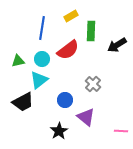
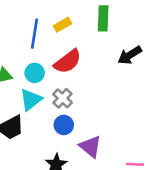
yellow rectangle: (71, 16) -> (62, 25), moved
green rectangle: (91, 31) -> (103, 18), moved
gray cross: (93, 84) -> (62, 98), moved

